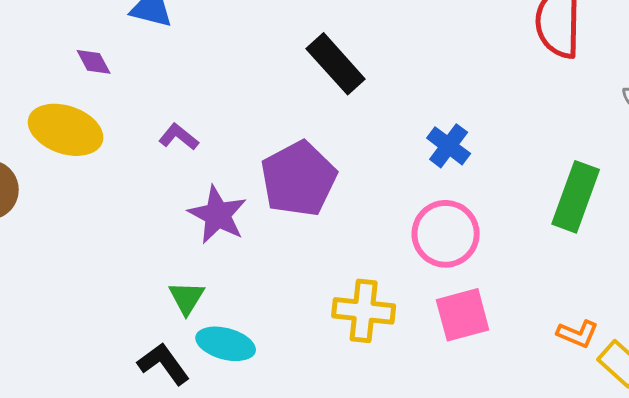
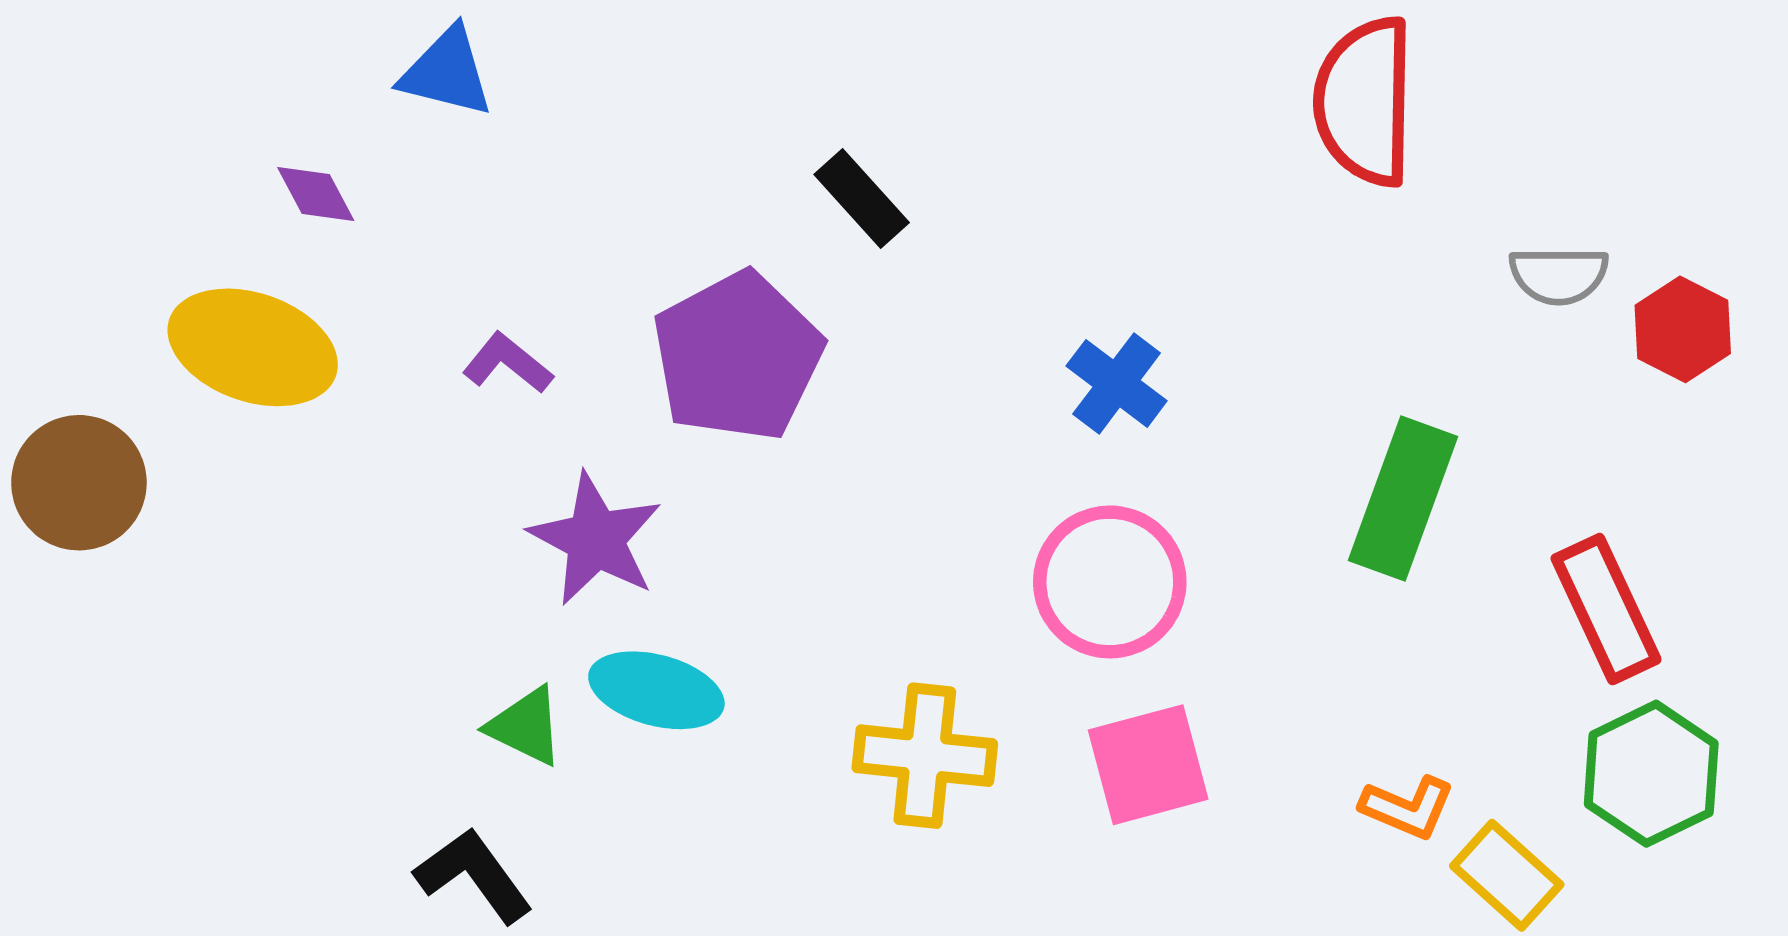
black rectangle: (336, 64) -> (862, 199), size x0.7
purple pentagon: (299, 179) -> (738, 356), moved
green triangle: (187, 298) -> (526, 726), turned -36
cyan ellipse: (226, 344) -> (656, 690), moved

